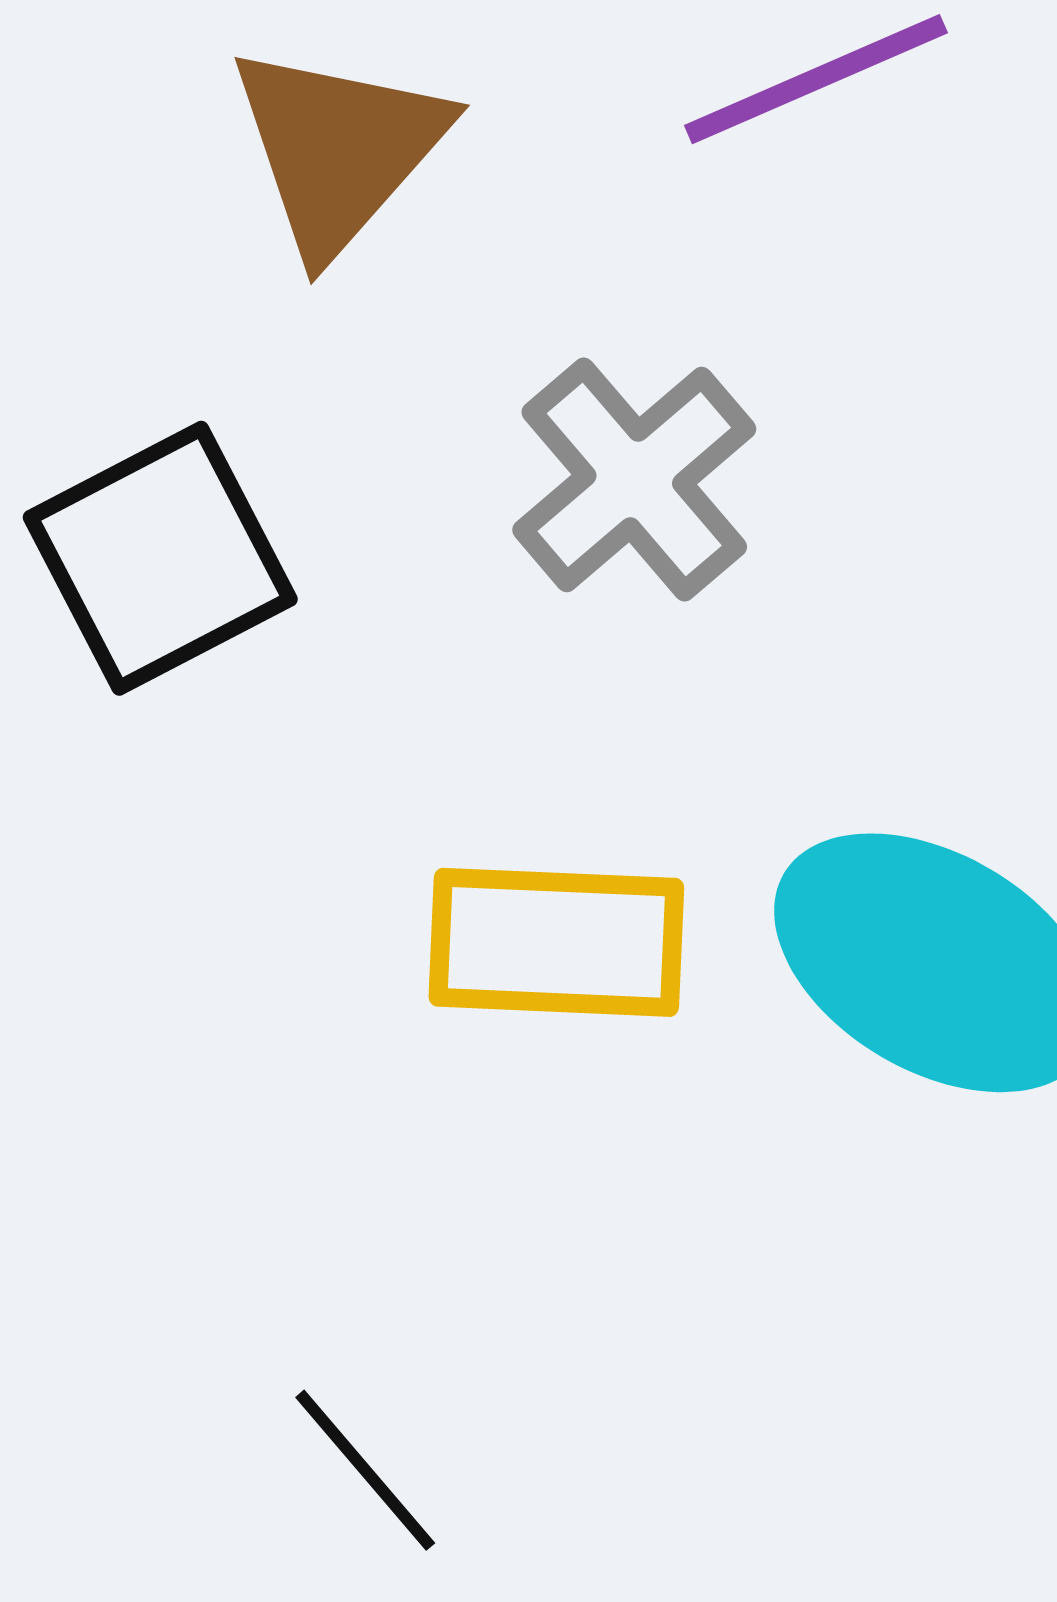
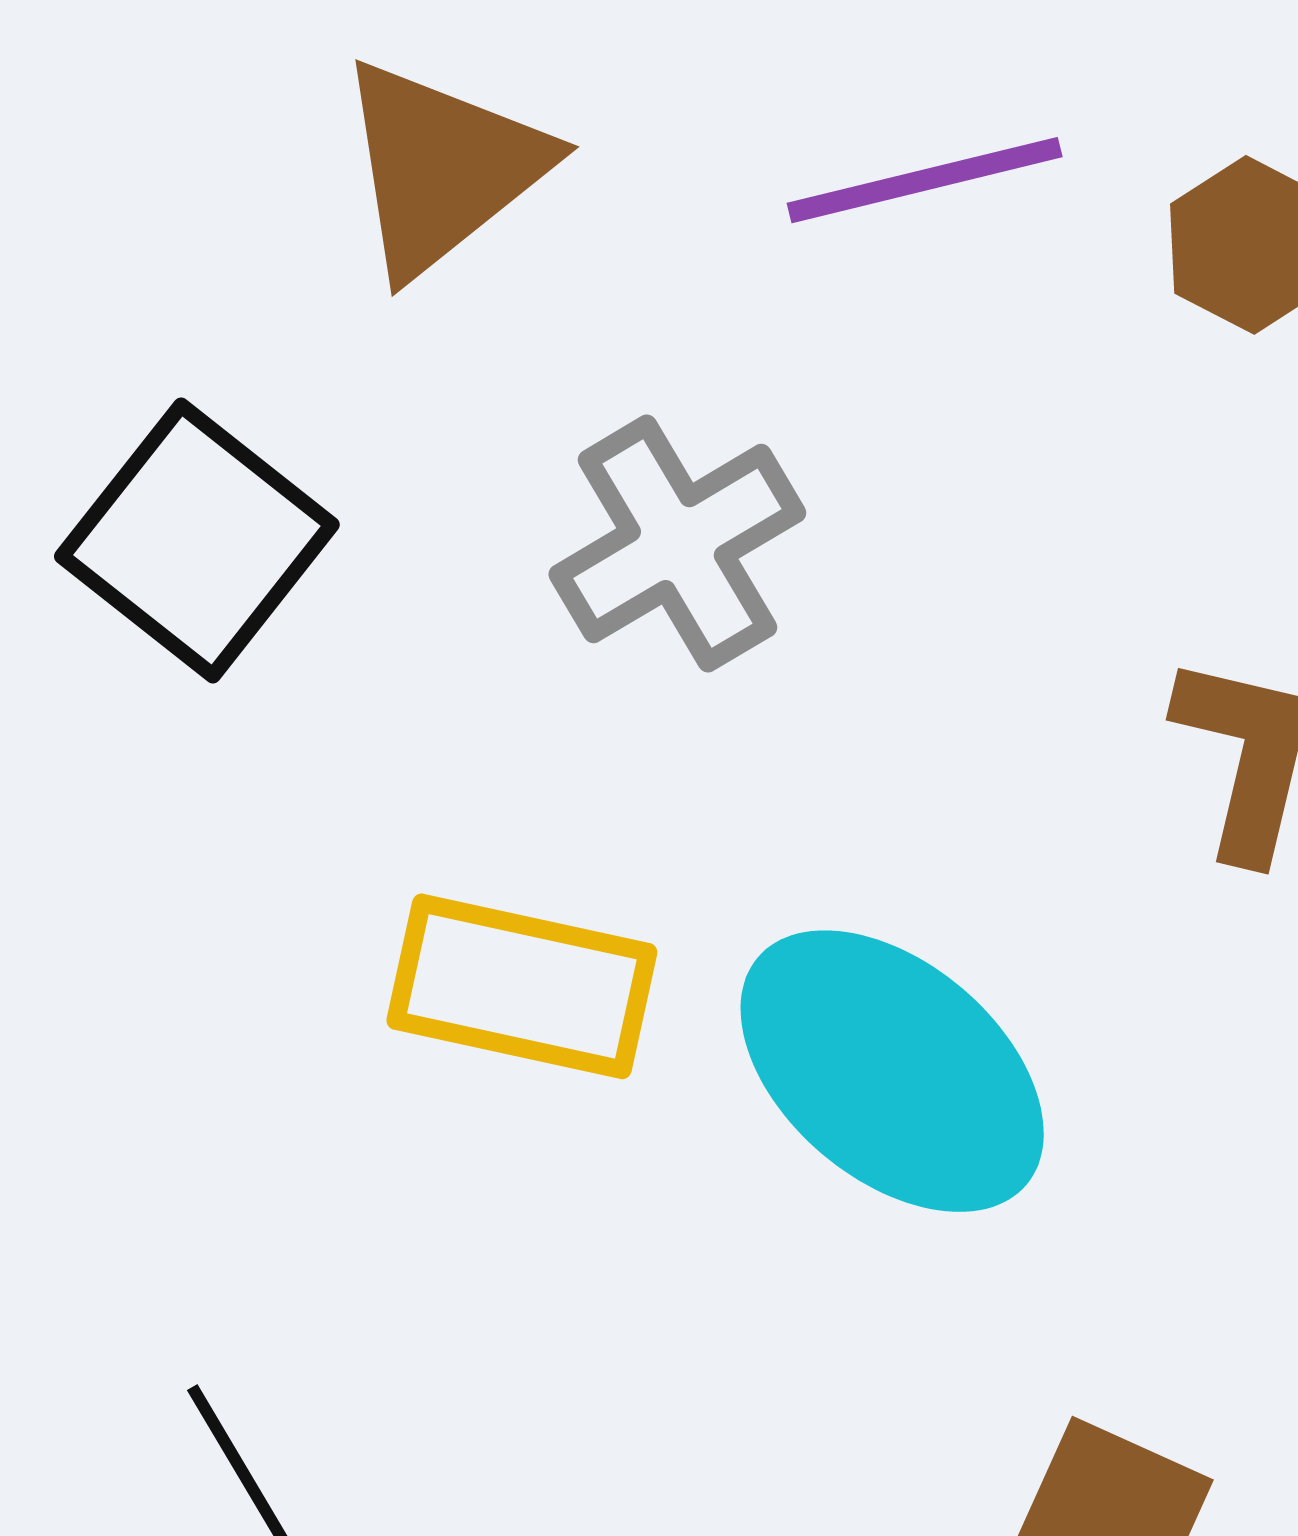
black square: (160, 558) -> (197, 540), turned -34

